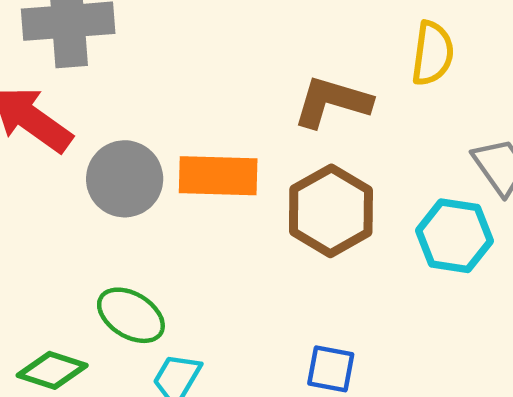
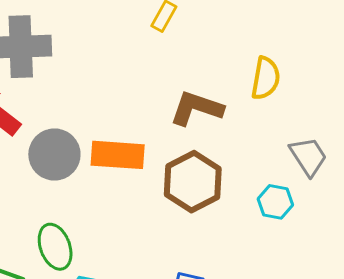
cyan hexagon: (454, 236) -> (275, 202), size x0.7
green ellipse: (131, 315) -> (55, 247), turned 36

